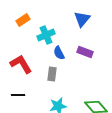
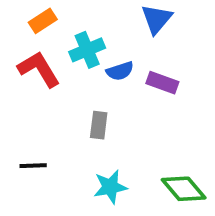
blue semicircle: (59, 53) -> (120, 71), moved, turned -80
red L-shape: (21, 64) -> (39, 69), moved

